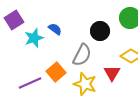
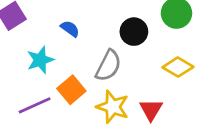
cyan star: (34, 38) -> (40, 60), moved
red triangle: (112, 73) -> (151, 110), moved

